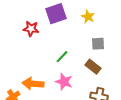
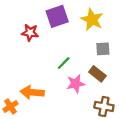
yellow star: (88, 17) -> (92, 20), size x1.5
pink star: (64, 82) -> (76, 84), moved, turned -30

